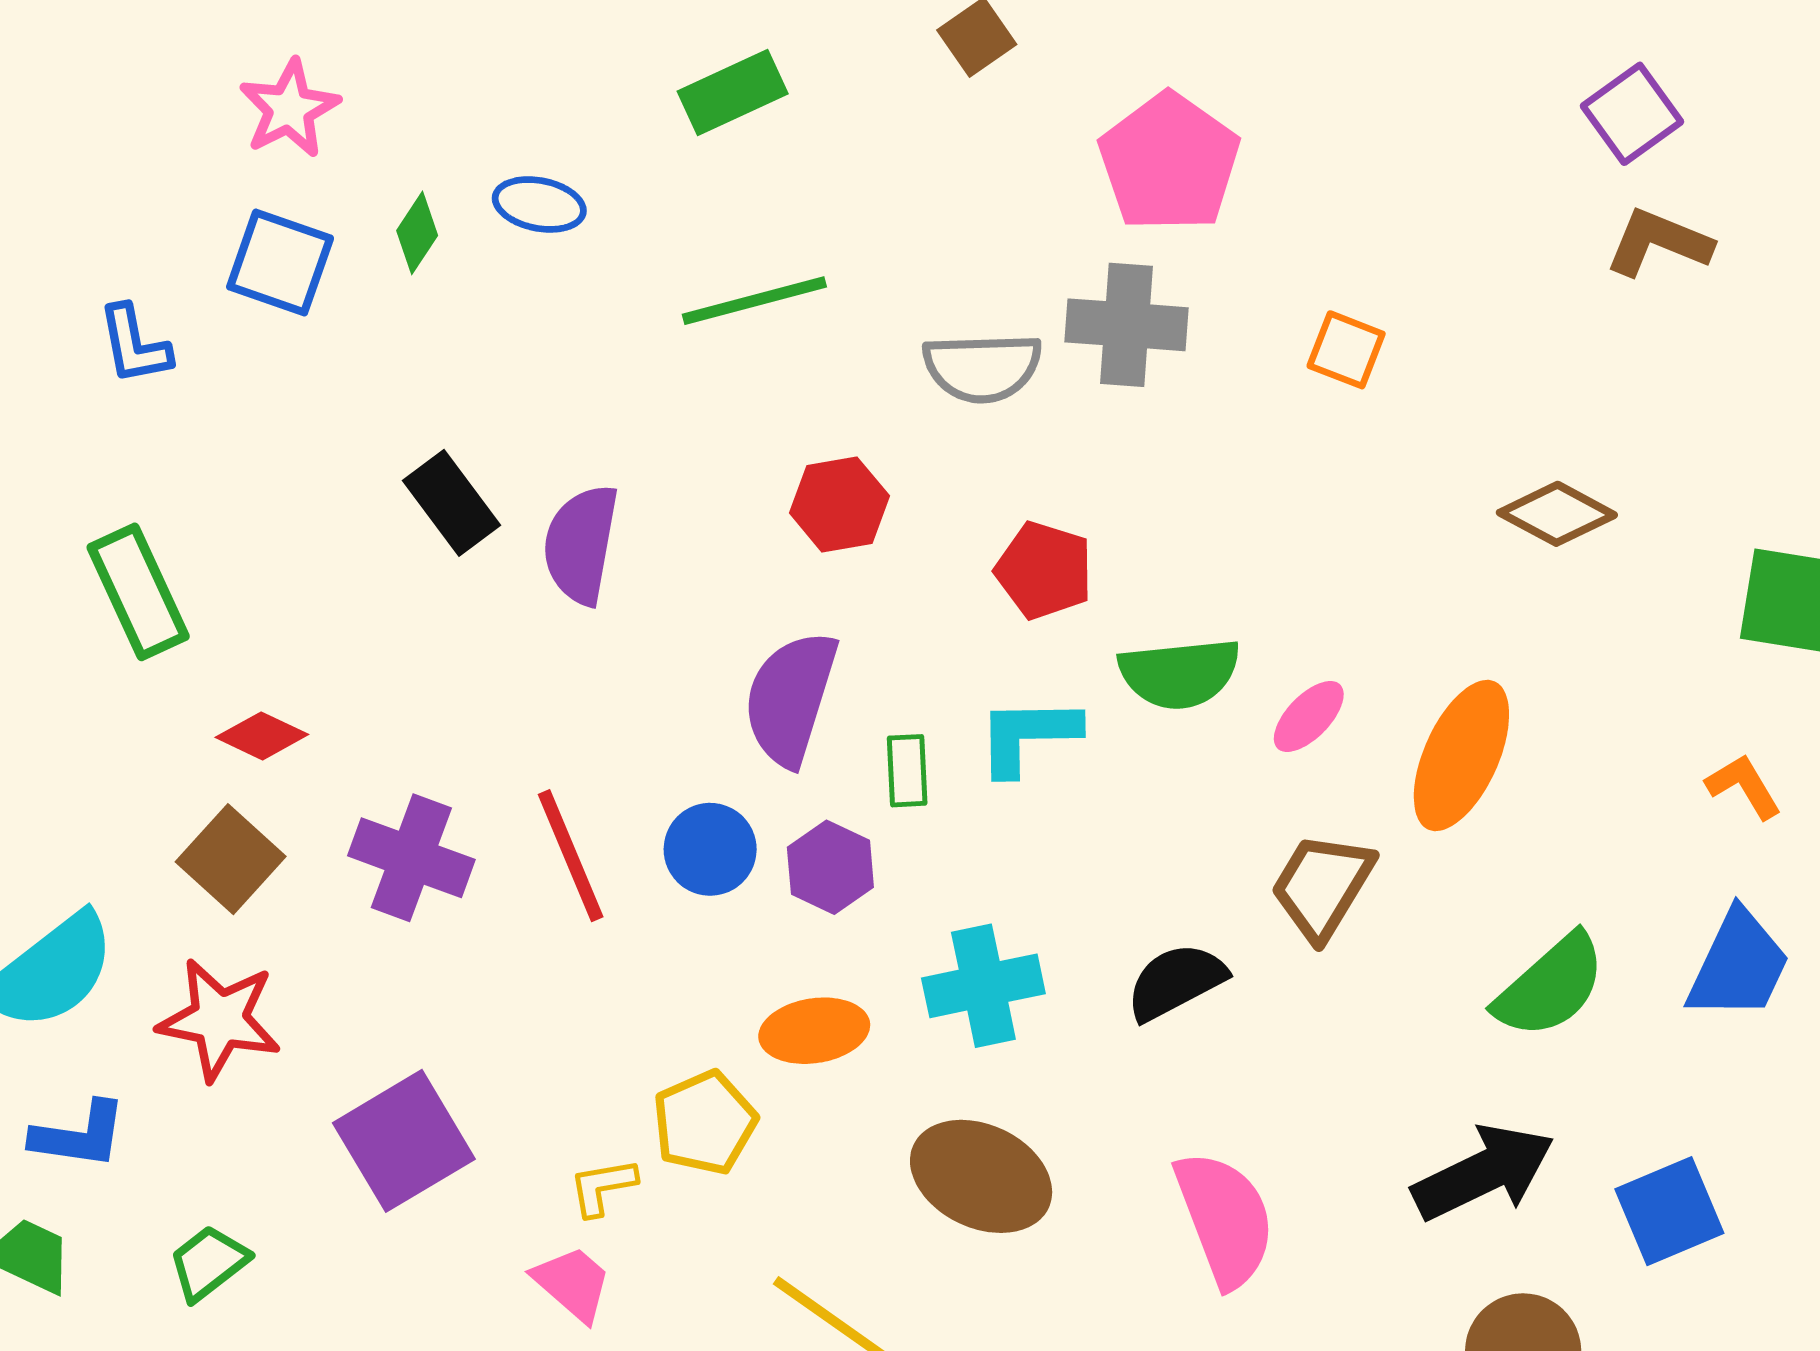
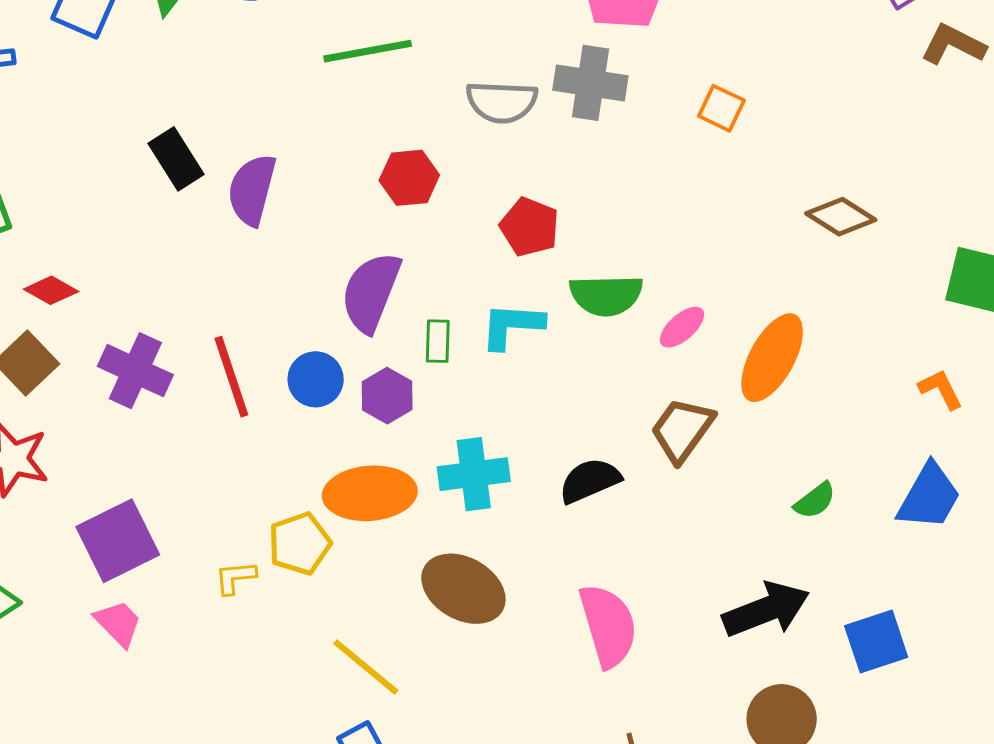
brown L-shape: (1659, 242) -> (953, 44), moved
green semicircle: (1550, 986) -> (815, 501), size x0.6
orange ellipse: (814, 1031) -> (370, 493), size x1.4
pink trapezoid: (572, 1283) -> (118, 623), moved

